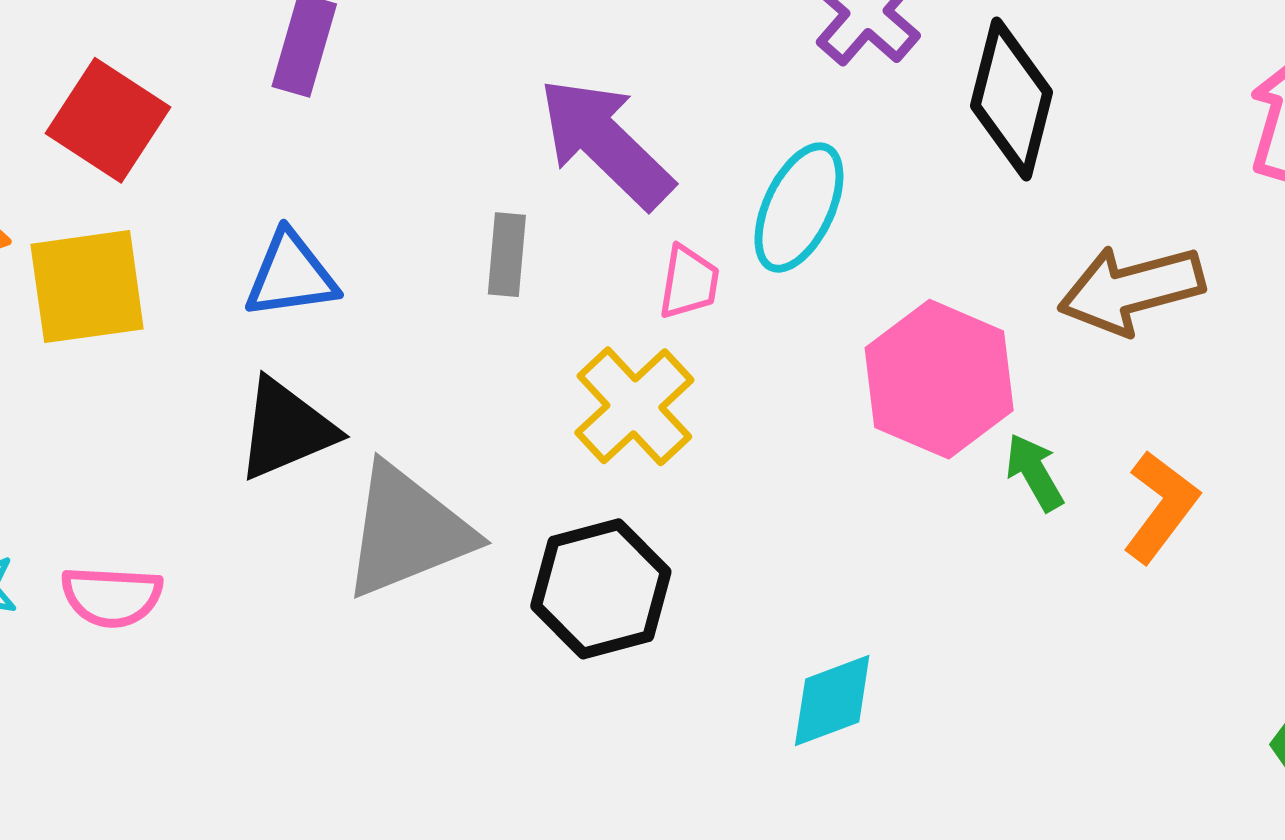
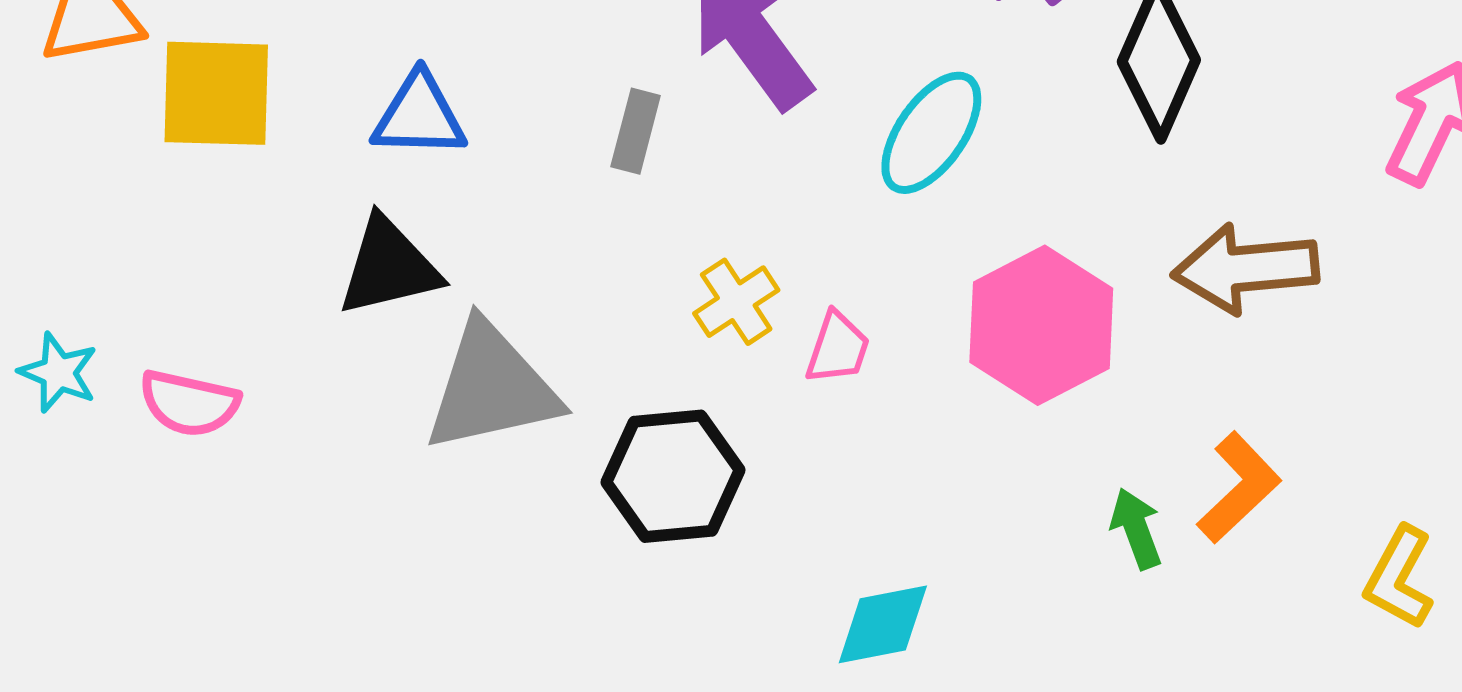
pink trapezoid: (689, 282) -> (838, 348), moved
yellow cross: (634, 406) -> (736, 302), size x0.7
green arrow: (1034, 472) -> (1136, 529), moved

